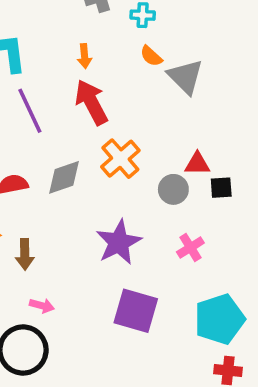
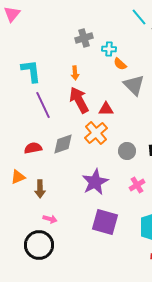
orange semicircle: (151, 56) -> (120, 64), moved
red triangle: (197, 164) -> (106, 109), moved

